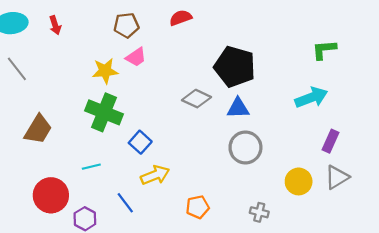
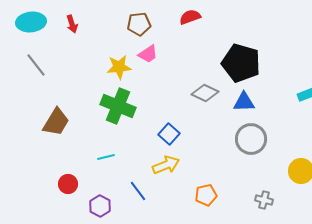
blue square: (140, 142) -> (169, 134), moved
red circle: (51, 195) -> (68, 184), size x0.6

